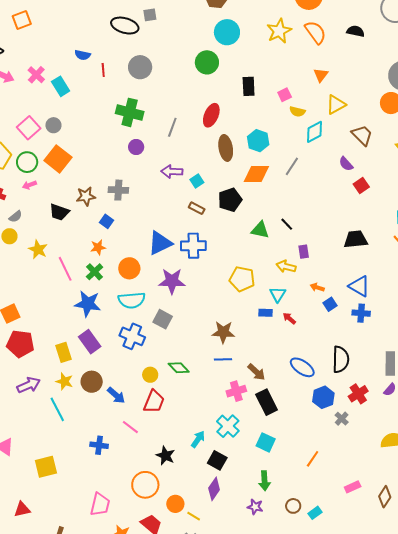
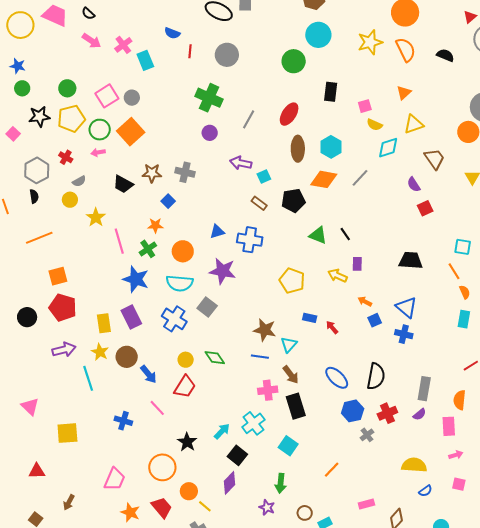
blue triangle: (160, 243) -> (217, 232), size x0.6
cyan triangle: (278, 294) -> (289, 345), moved

